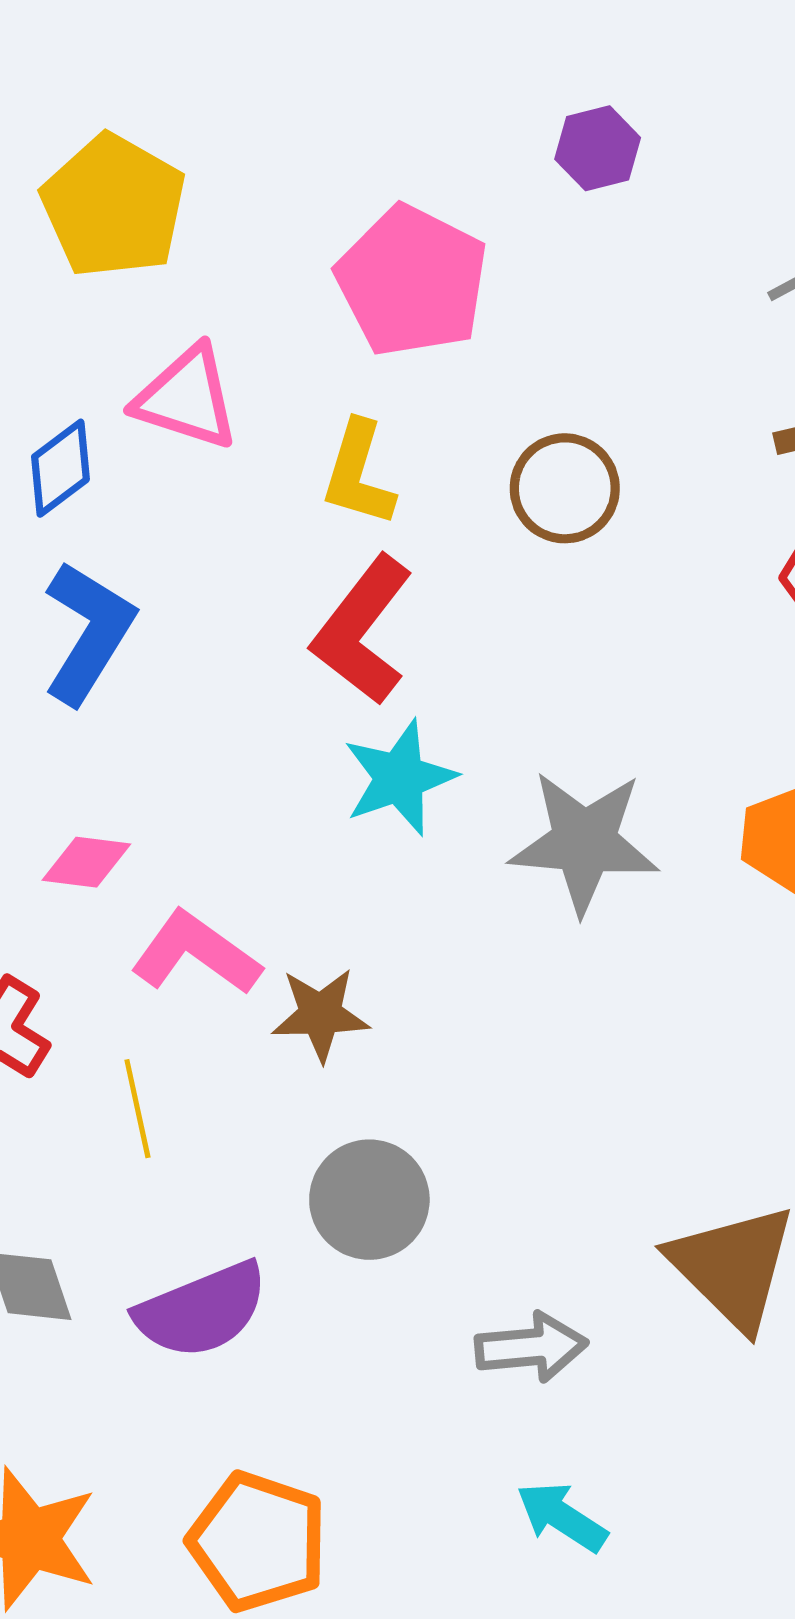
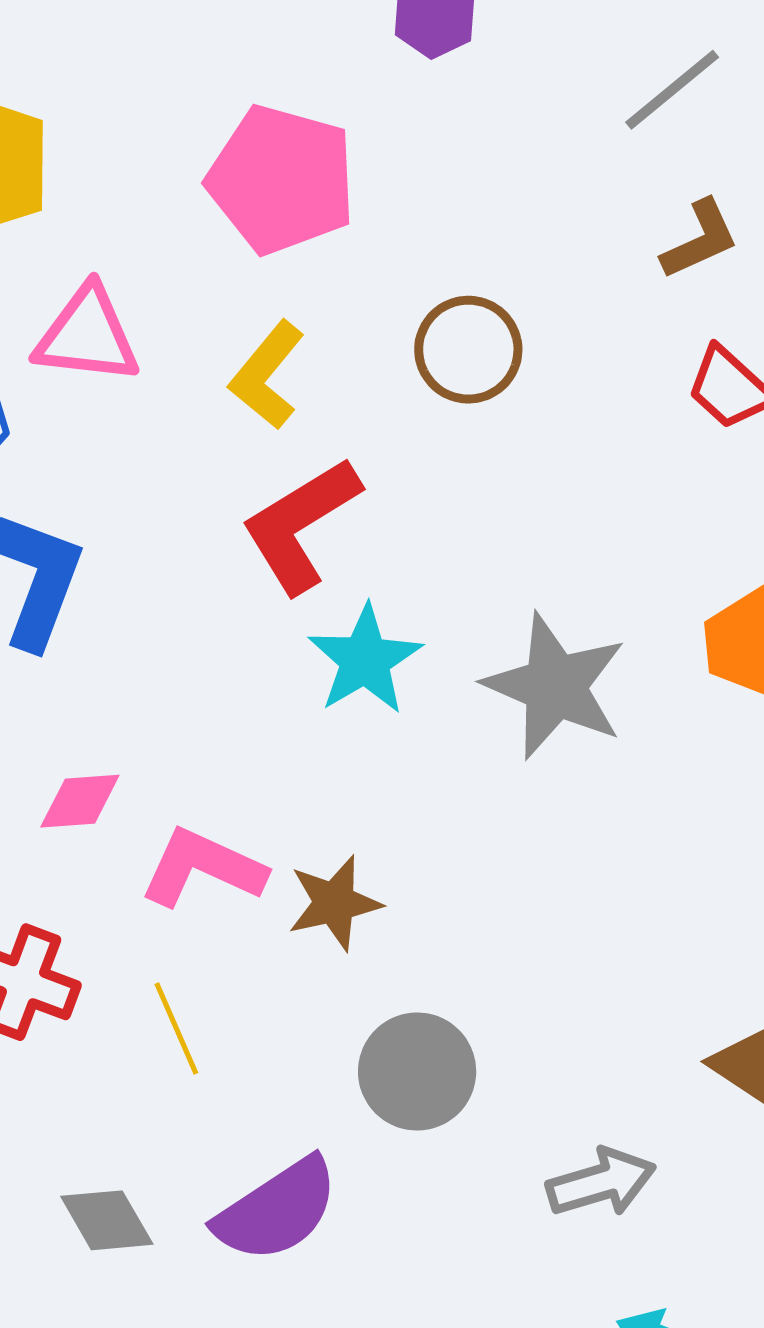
yellow L-shape: (358, 474) -> (267, 375), turned 34
red L-shape: (362, 630) -> (301, 525), turned 32
gray star: (584, 842) -> (555, 686), turned 30

